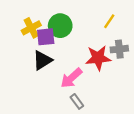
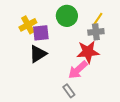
green circle: (60, 26) -> (67, 16), moved
gray cross: (119, 49) -> (96, 32), moved
pink arrow: (71, 78) -> (78, 70), moved

